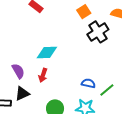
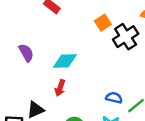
orange square: (84, 12) -> (103, 23), moved
purple semicircle: (18, 71) -> (26, 53), moved

